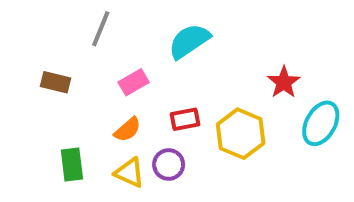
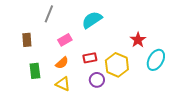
brown rectangle: (56, 82) -> (27, 40), turned 72
green rectangle: (72, 164) -> (35, 71), moved
purple circle: (169, 164) -> (97, 80), moved

